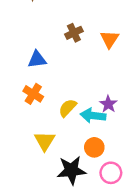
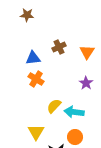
blue triangle: (37, 59) -> (33, 58), moved
orange cross: (33, 94) -> (36, 79), moved
purple star: (108, 104) -> (86, 83), moved

